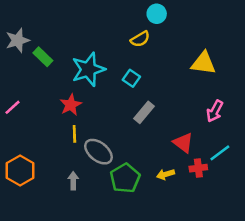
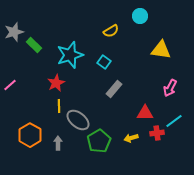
cyan circle: (157, 14) -> (140, 16), moved
red triangle: (183, 143) -> (145, 113), turned -36
orange hexagon: (20, 171) -> (30, 135), moved

